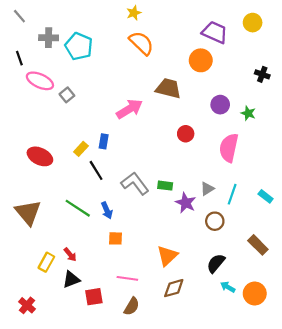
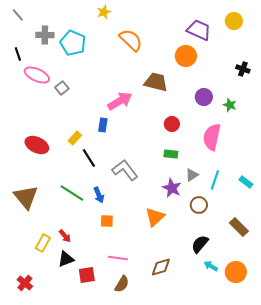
yellow star: (134, 13) -> (104, 12), moved
blue rectangle: (104, 141) -> (103, 125), moved
green rectangle: (165, 186) -> (171, 154), moved
orange triangle: (167, 256) -> (155, 217), moved

